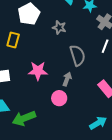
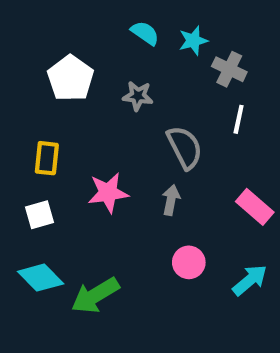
yellow rectangle: (13, 40) -> (47, 158), moved
pink circle: (59, 98) -> (189, 262), moved

